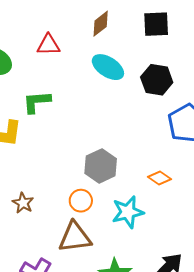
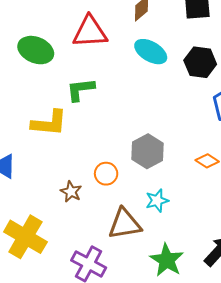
red triangle: (48, 45) -> (90, 32), size x1.5
orange circle: (81, 201) -> (106, 174), moved
cyan star: (128, 212) -> (157, 201), moved, size x0.7

